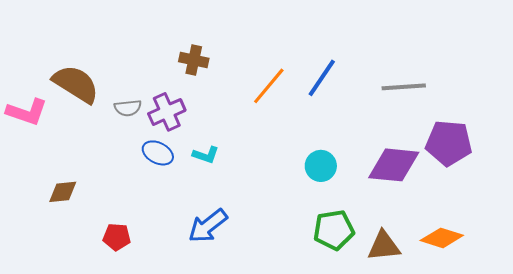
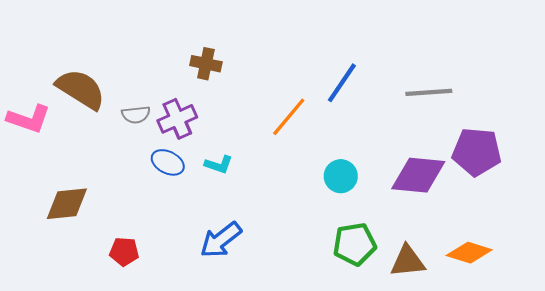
orange line: (269, 86) -> (289, 117), moved
brown diamond: (63, 192) -> (67, 204), size x1.4

